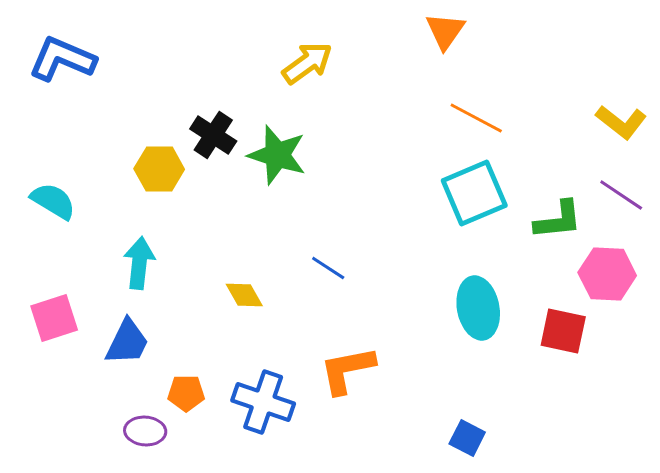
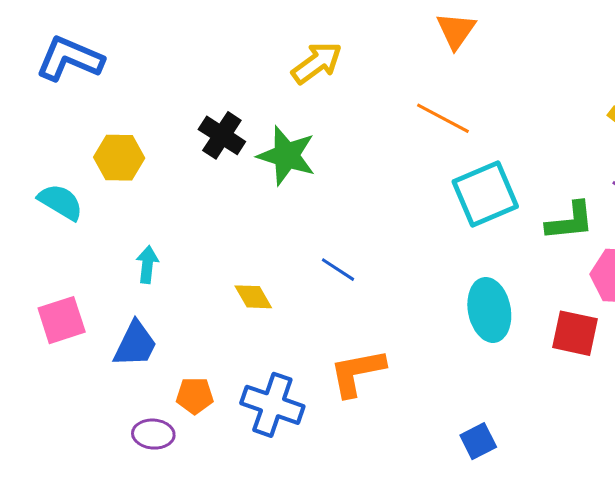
orange line: (476, 118) -> (443, 118), moved
yellow hexagon: (159, 169) -> (119, 158), moved
cyan arrow: (139, 263) -> (147, 265), size x0.7
blue square: (467, 438) -> (478, 441), turned 36

